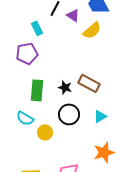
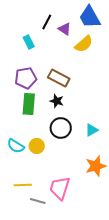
purple pentagon: (27, 53) -> (26, 78), moved
brown rectangle: (89, 83) -> (59, 78), moved
cyan semicircle: (25, 118) -> (16, 146), moved

